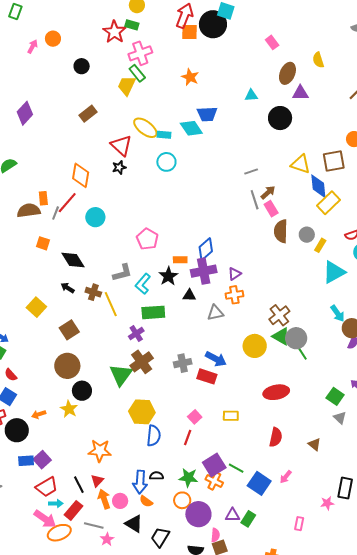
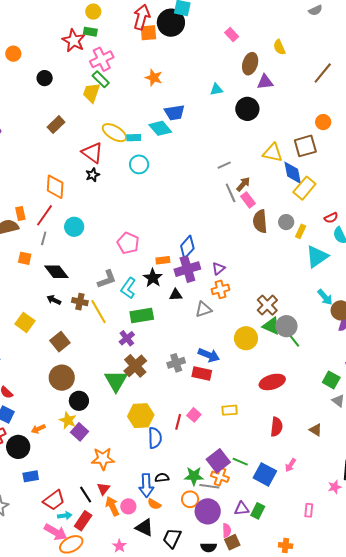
gray line: (56, 213) -> (44, 238), moved
red line: (188, 437) -> (178, 422), moved
purple square: (42, 460) -> (80, 432), moved
gray line: (94, 526) -> (209, 486), moved

